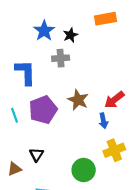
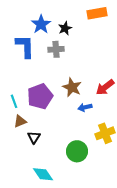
blue L-shape: (25, 72) -> (25, 46), moved
blue arrow: (103, 121) -> (85, 107), moved, turned 88
brown triangle: (14, 169) -> (20, 121), moved

